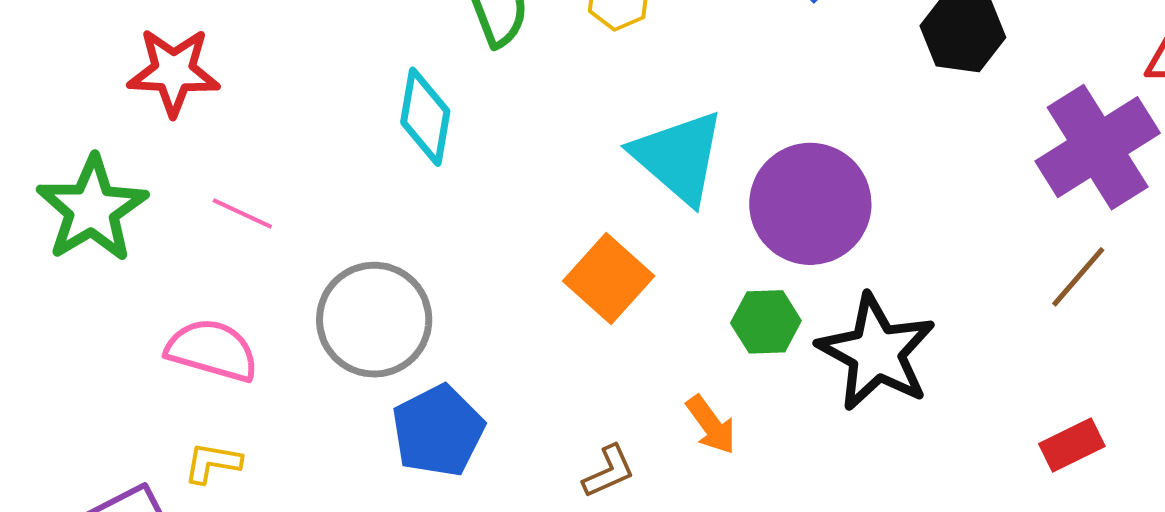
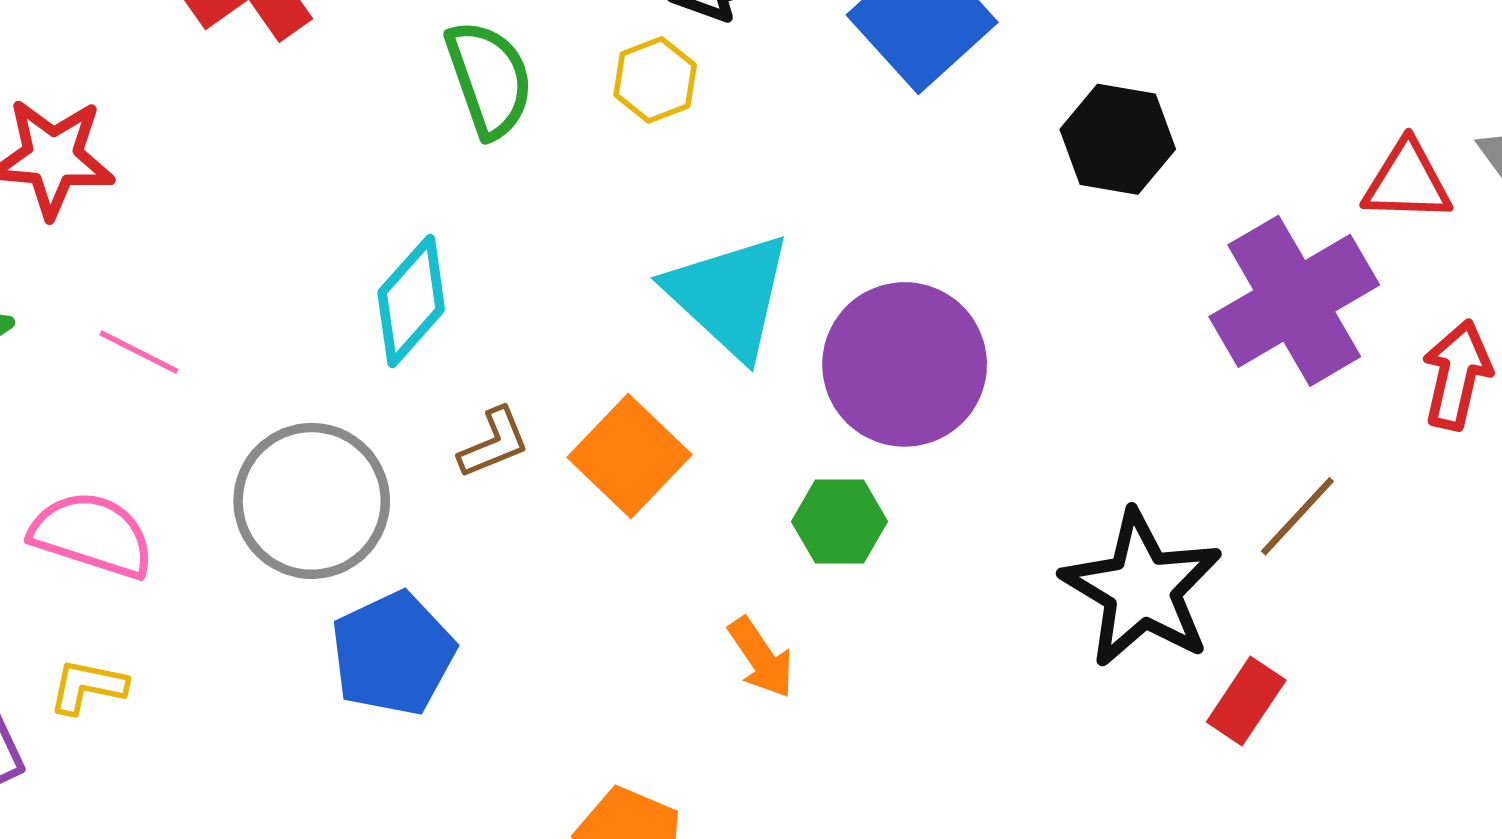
cyan diamond: (425, 117) -> (411, 301), moved, turned 30
brown line: (1078, 277) -> (1297, 516), moved
black star: (876, 352) -> (1142, 589), moved
red rectangle: (1072, 445) -> (1246, 701), turned -32
brown L-shape: (609, 472) -> (494, 443), moved

